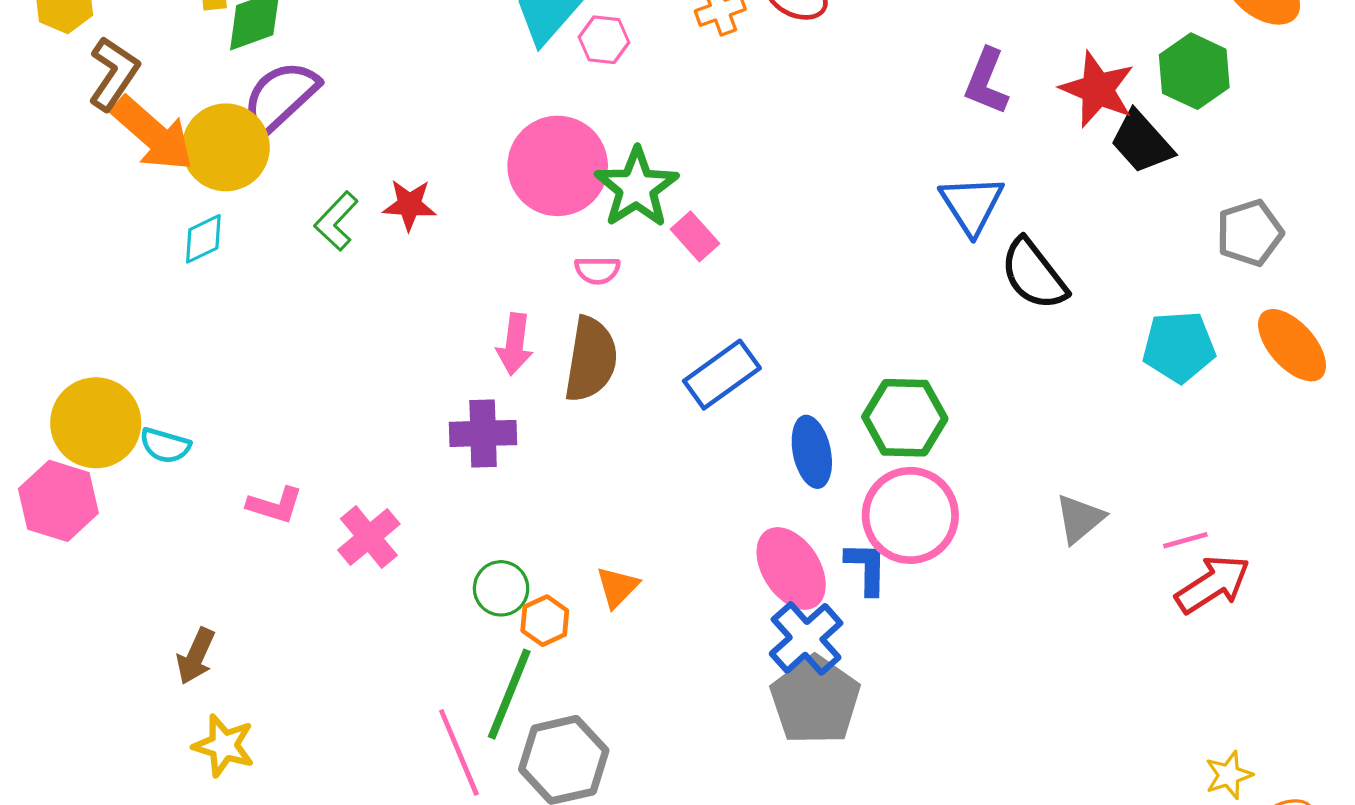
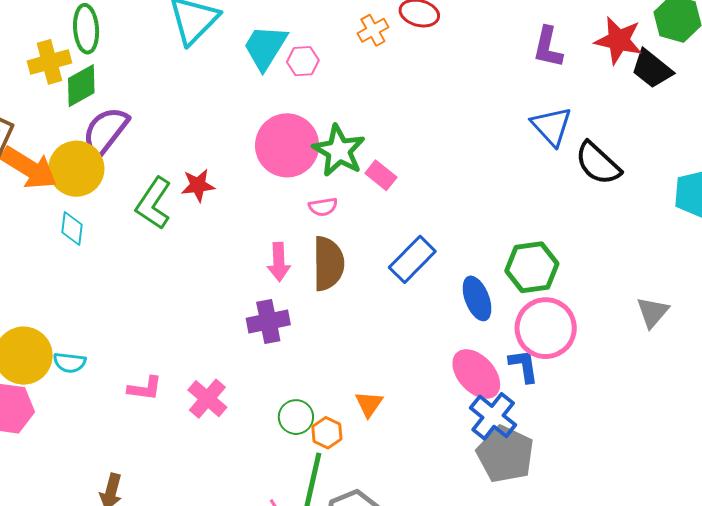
green L-shape: (336, 221) -> (154, 203), size x1.4
cyan diamond: (203, 239) -> (72, 228), turned -48

